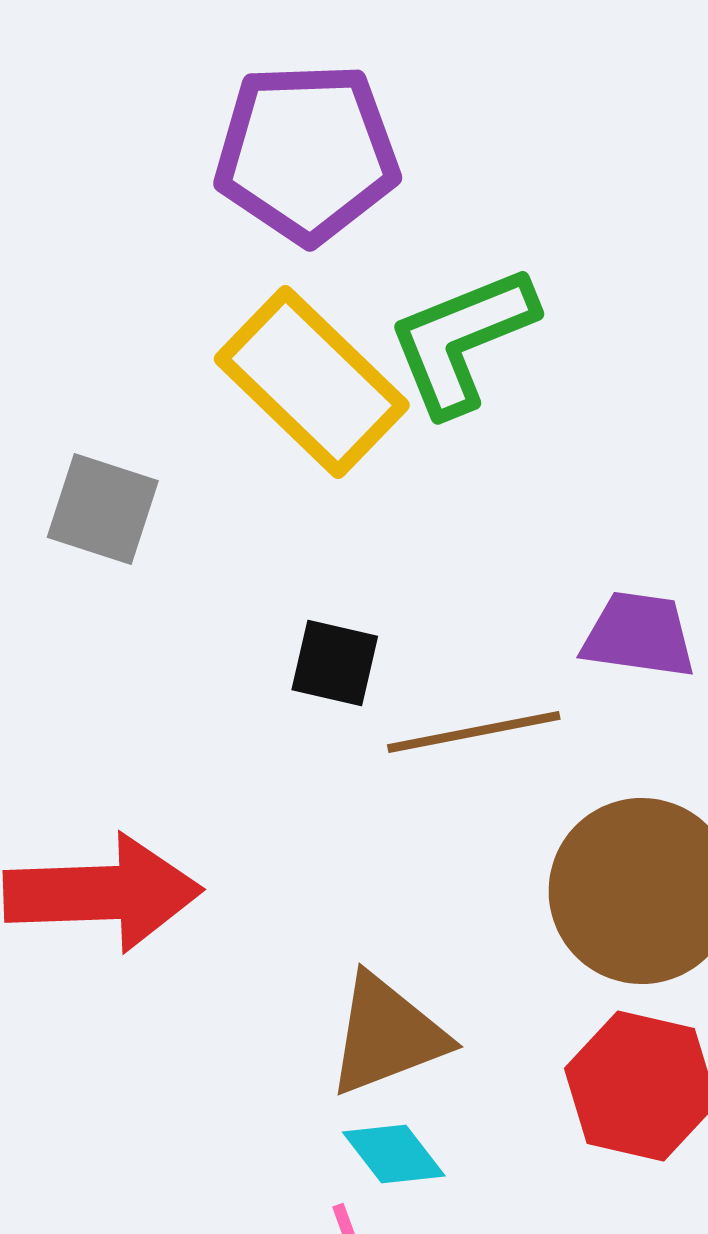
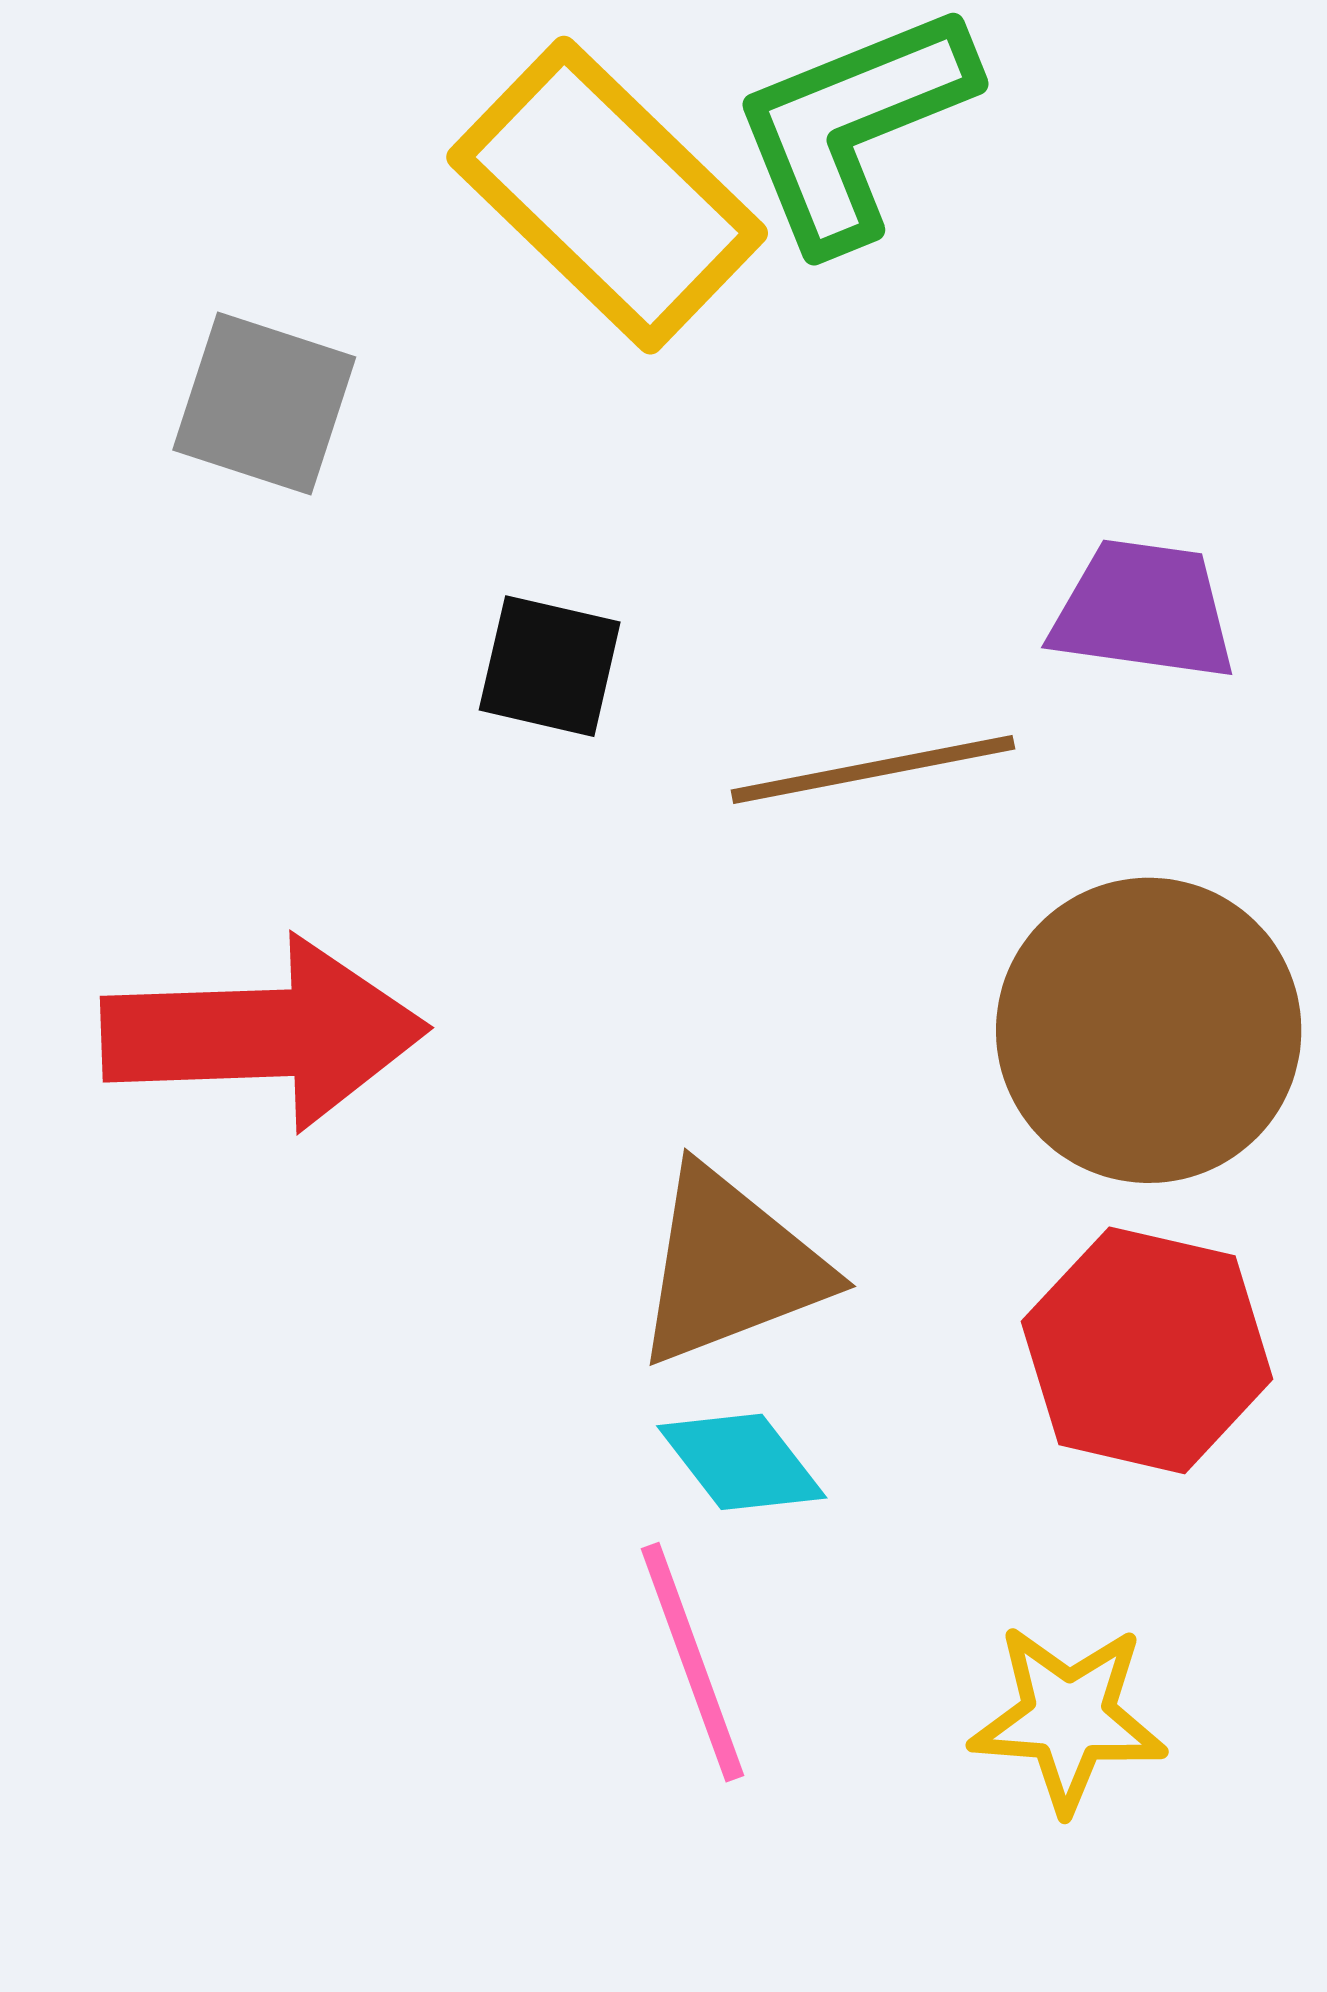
black square: (335, 663) -> (550, 666), moved

